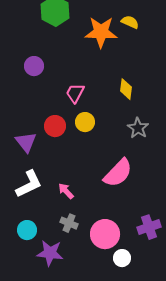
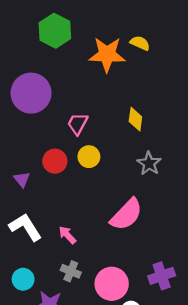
purple circle: (34, 66) -> (31, 93), size x1.8
purple triangle: (26, 142) -> (22, 179), size x0.7
white L-shape: (29, 184) -> (25, 227), turned -96

